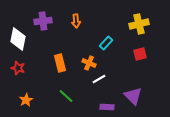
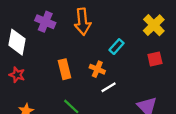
purple cross: (43, 21) -> (45, 22), turned 30
orange arrow: (76, 21) -> (83, 22), size x1.6
yellow cross: (139, 24) -> (154, 25), turned -30

